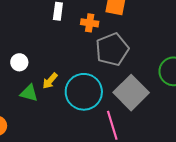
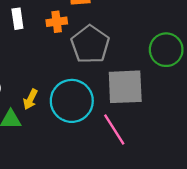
gray square: (131, 93) -> (125, 87), turned -32

